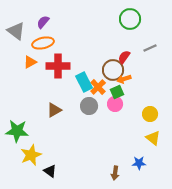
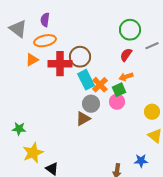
green circle: (130, 19) -> (130, 30), moved
purple semicircle: (43, 22) -> (45, 20), turned -32
brown circle: (113, 70) -> (80, 57), moved
brown triangle: (54, 110) -> (83, 119), moved
green star: (17, 131) -> (19, 129), size x0.6

